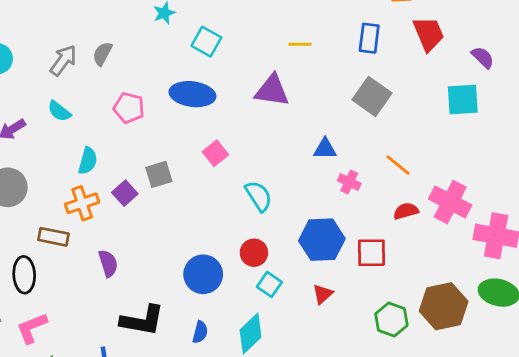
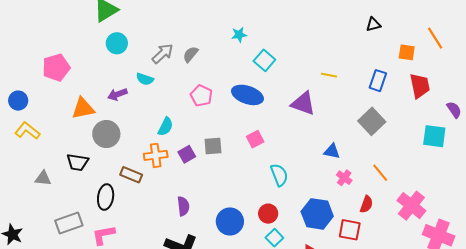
cyan semicircle: (59, 111) -> (145, 79), moved, turned -30
red semicircle: (406, 211) -> (366, 204), moved, turned 114
purple semicircle: (108, 263) -> (183, 206), moved

